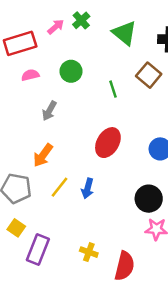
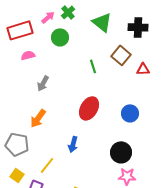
green circle: (71, 71) -> (60, 37), moved
yellow line: (60, 187) -> (47, 165), moved

